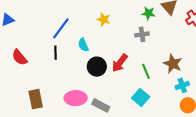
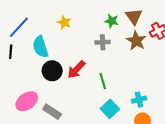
cyan semicircle: (83, 45) -> (40, 47), size x1.5
brown star: (173, 64) -> (136, 41), moved
cyan square: (141, 97) -> (110, 109), moved
pink ellipse: (76, 98) -> (27, 101), turned -40

